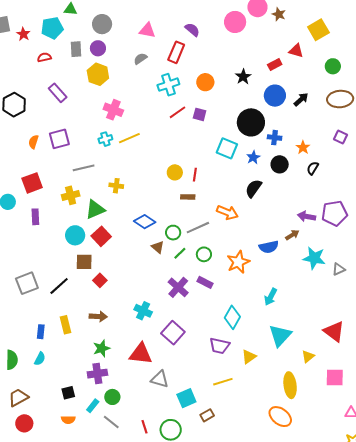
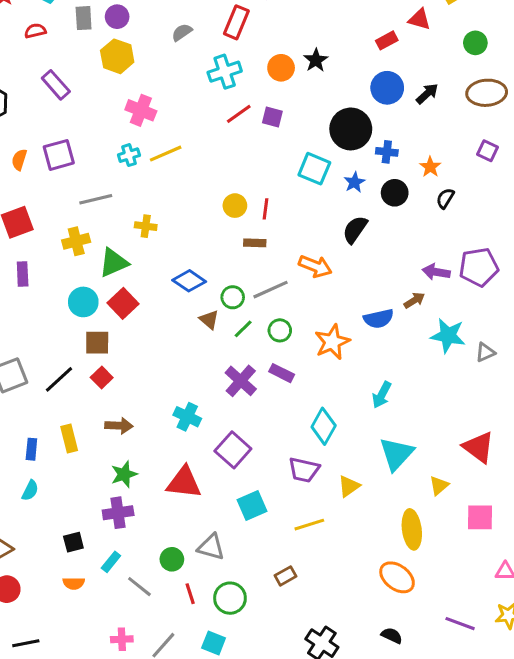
black star: (243, 77) -> (316, 60), moved
red square: (100, 280) -> (102, 378), moved
gray triangle: (160, 379) -> (211, 547), moved
green circle: (112, 397) -> (172, 559), moved
cyan square: (186, 398) -> (252, 506), moved

